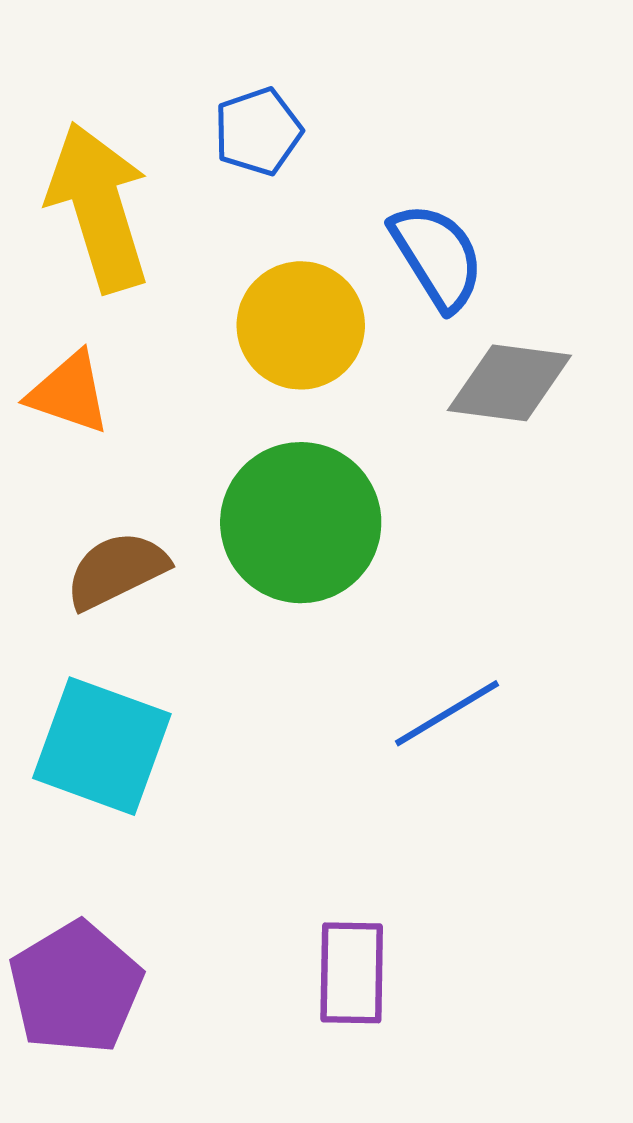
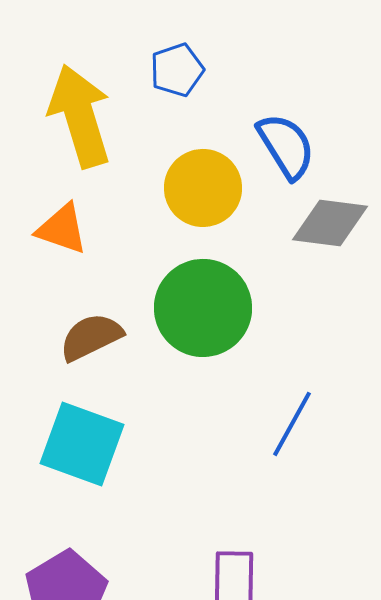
blue line: (447, 713) -> (292, 424), turned -30

